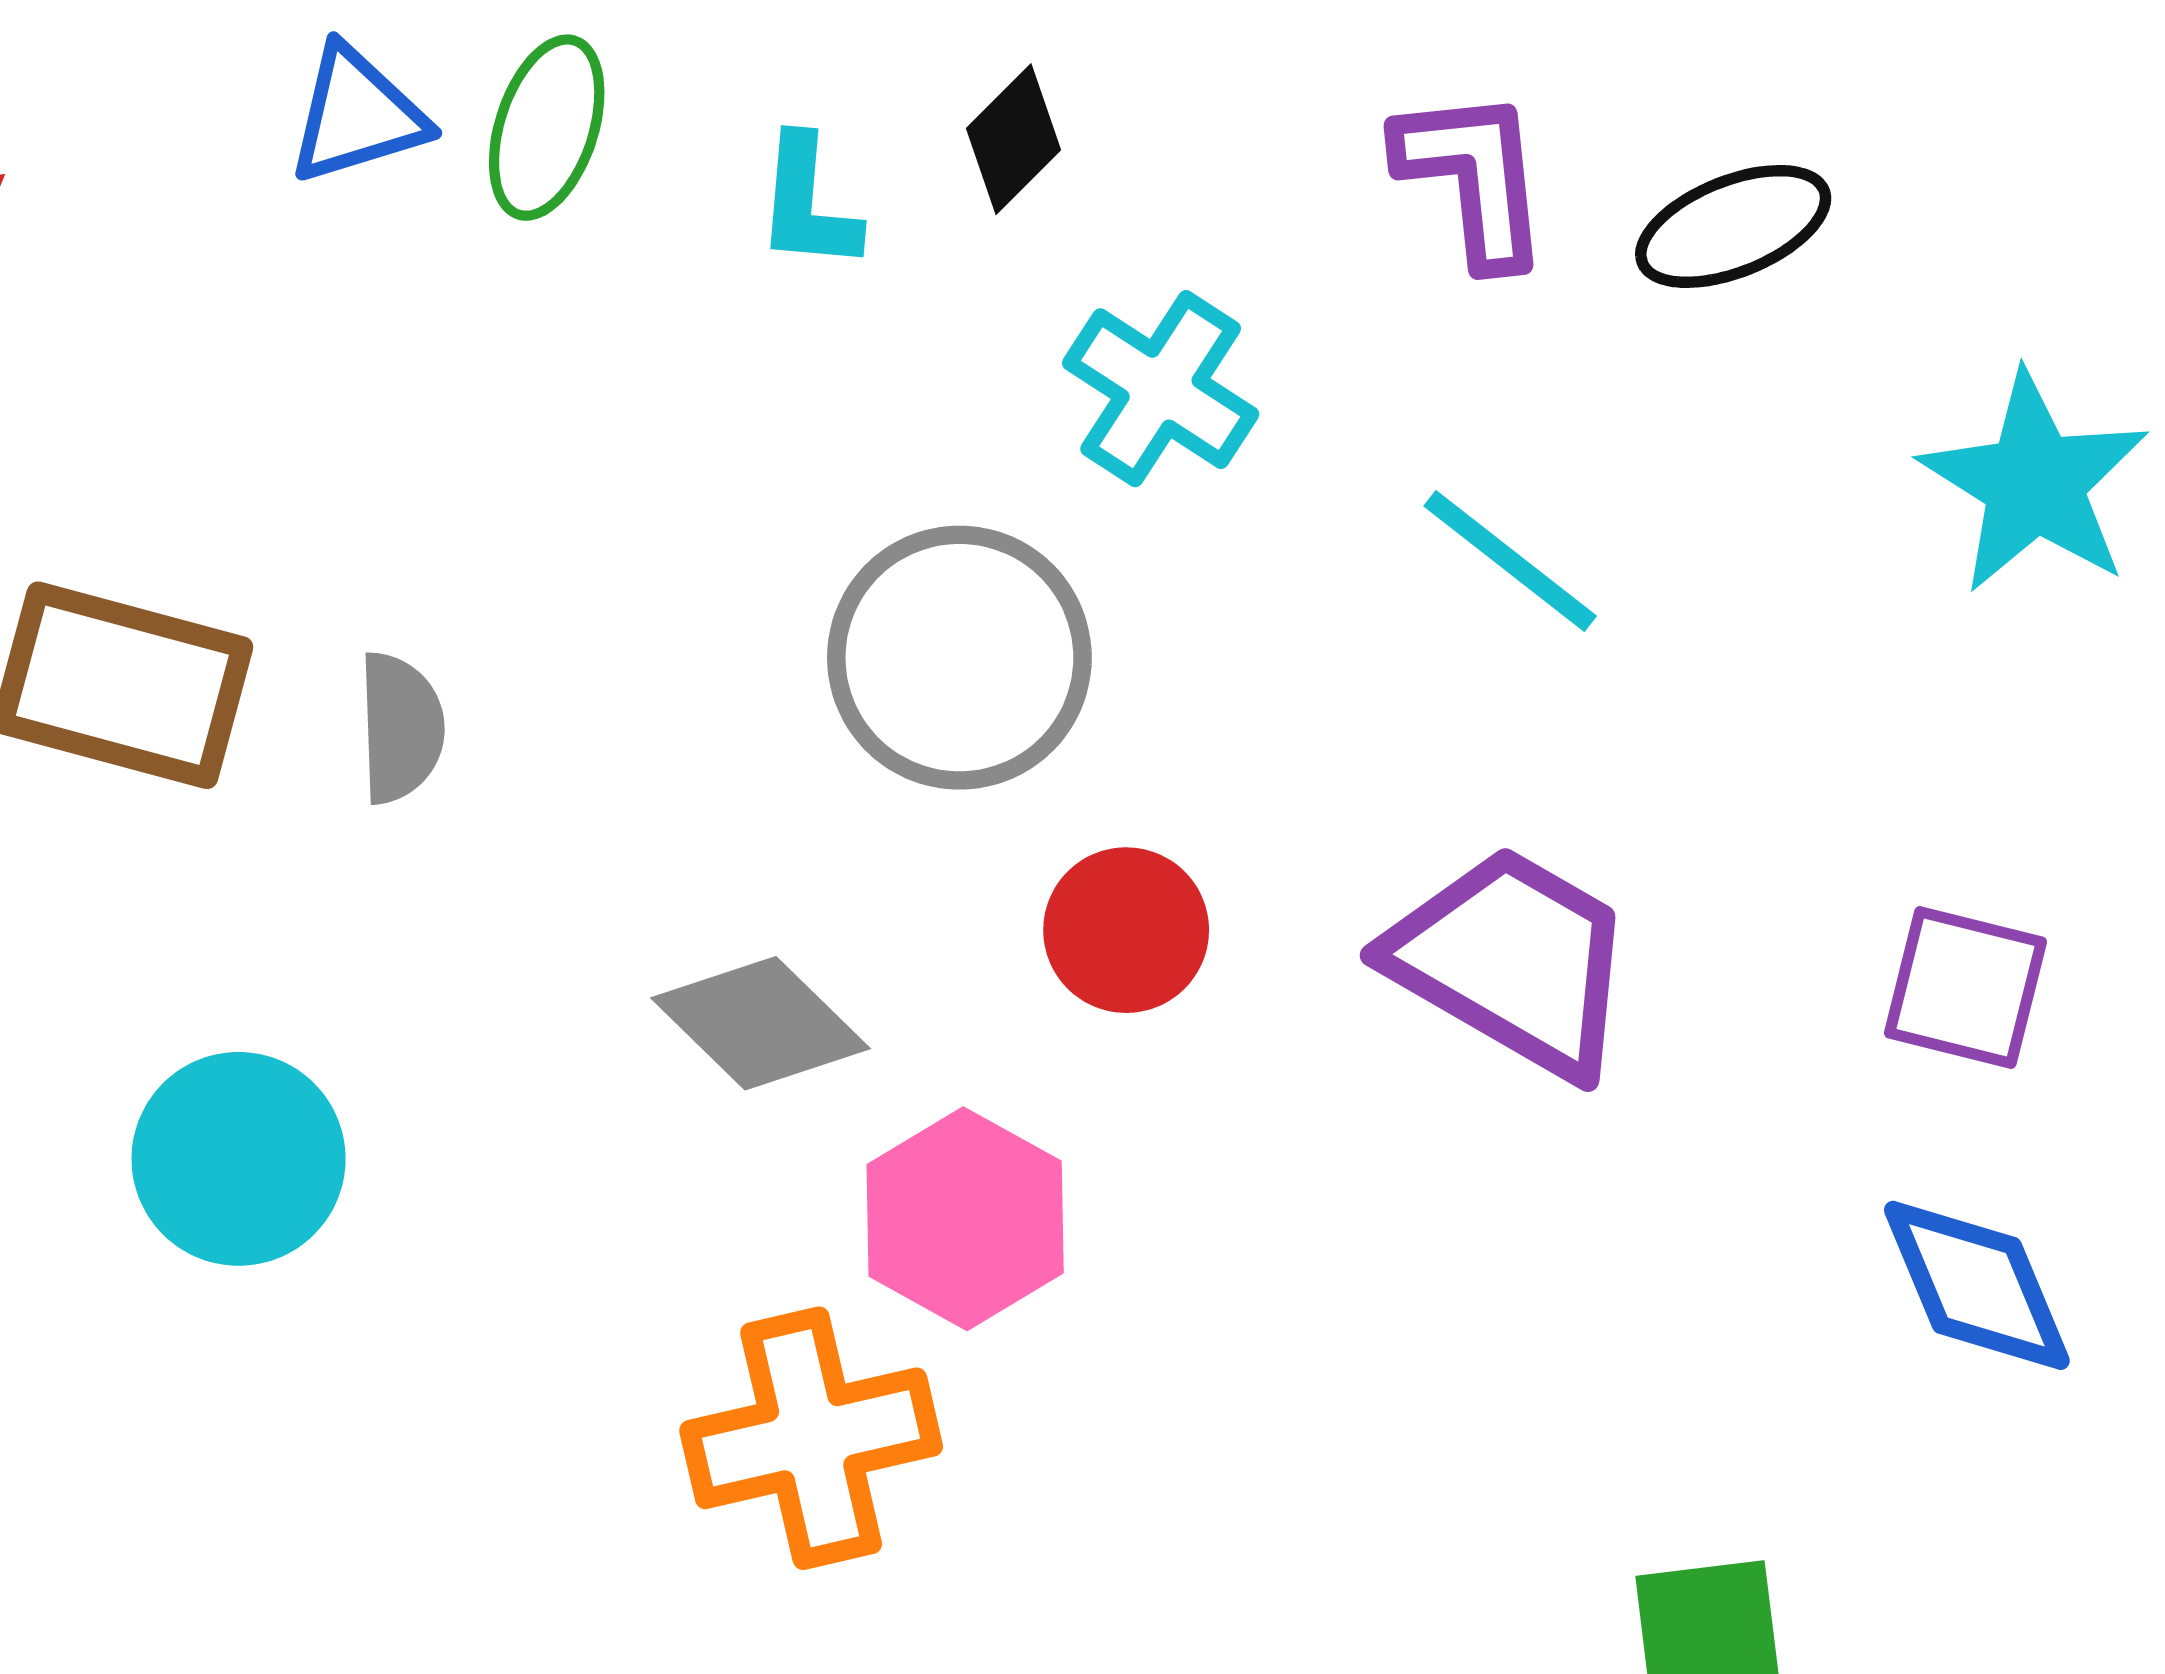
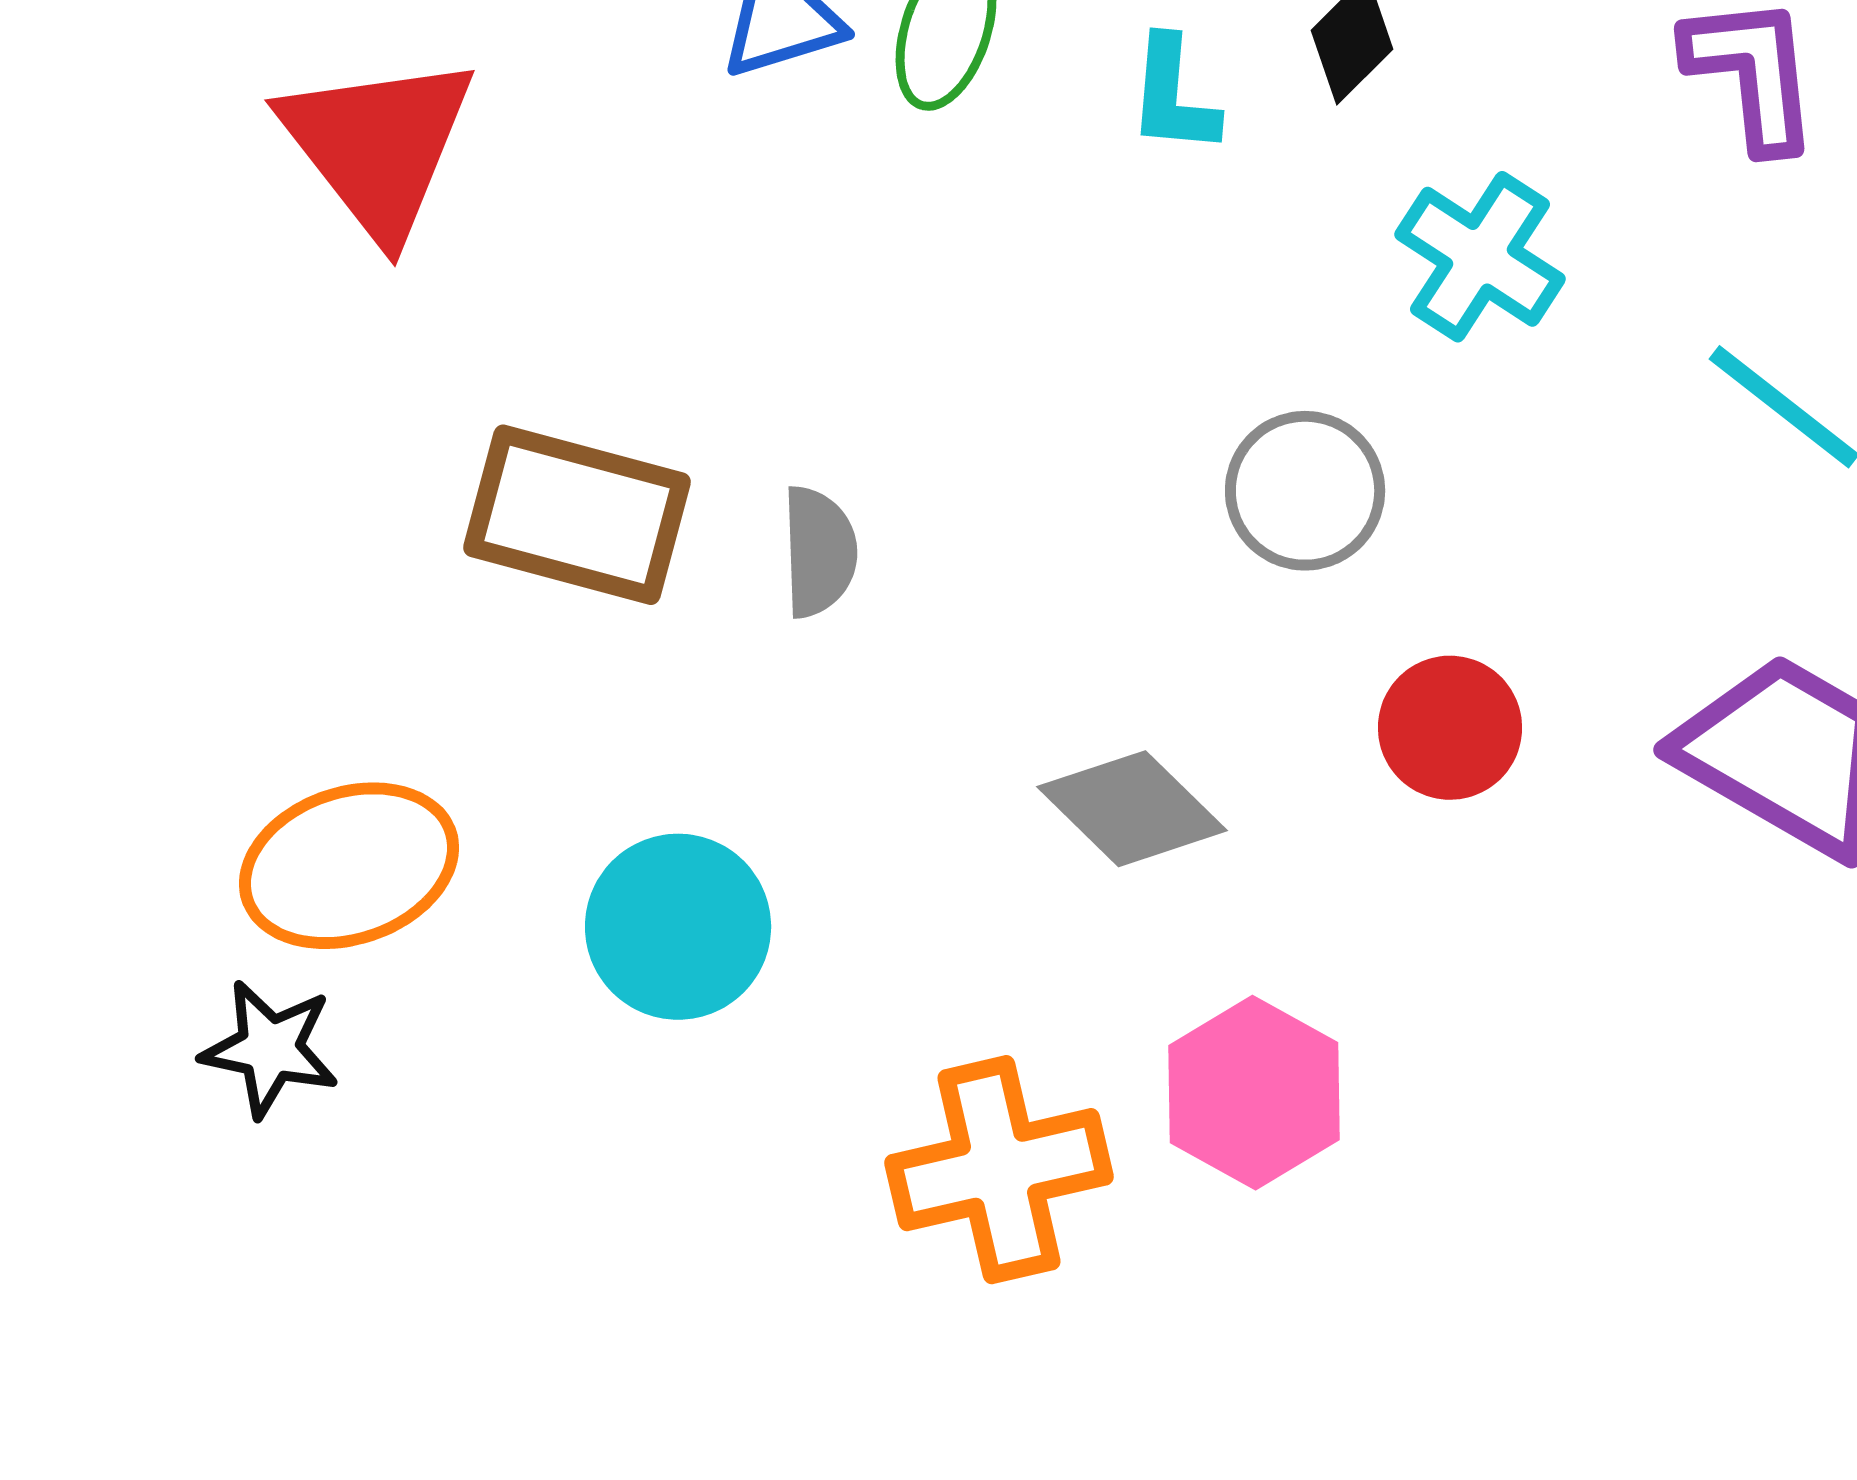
gray circle: (959, 658) -> (1305, 491), size x0.7
pink hexagon: (965, 1219) -> (1254, 1093), moved
orange cross: (811, 1438) -> (999, 1170), moved

